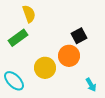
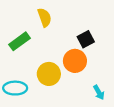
yellow semicircle: (29, 14) -> (44, 17), moved
cyan ellipse: (14, 81) -> (15, 88), turned -45

